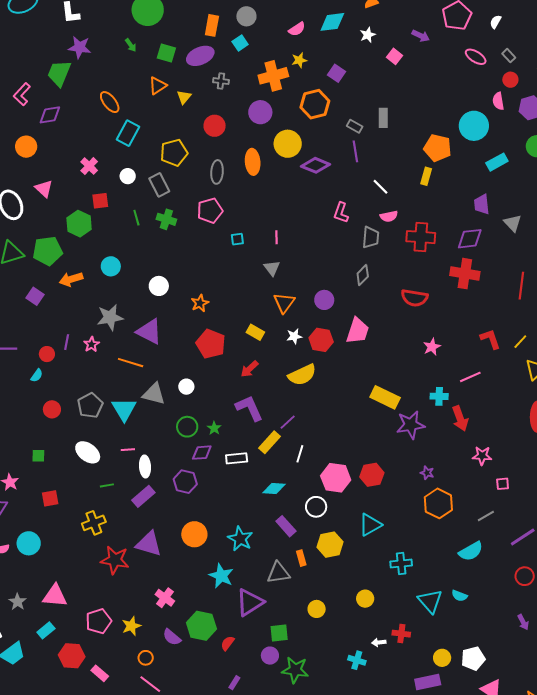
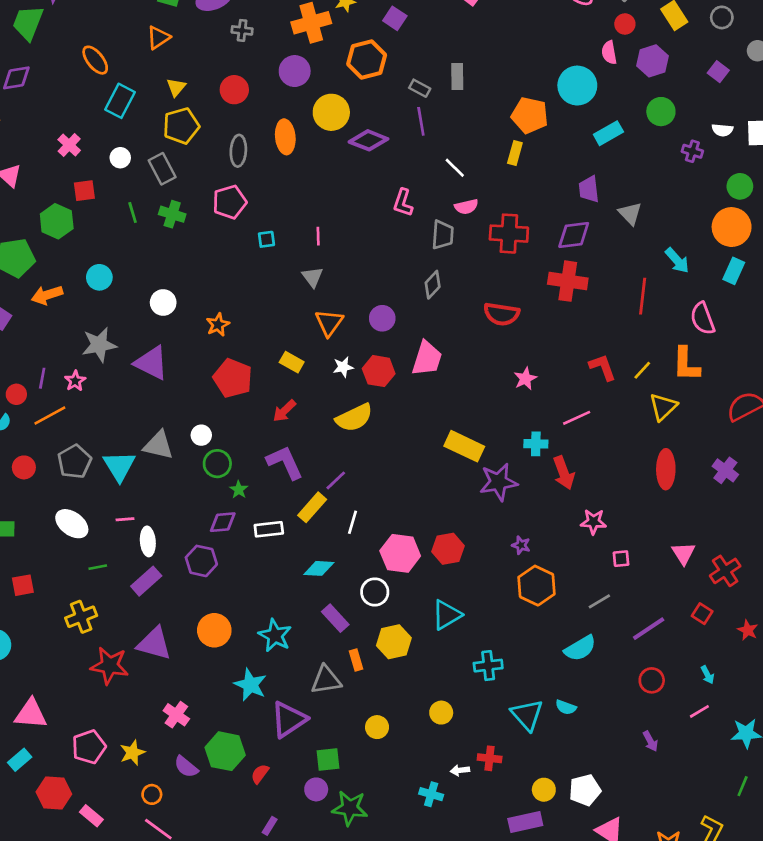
yellow triangle: (184, 97) -> (176, 87), moved
orange line: (131, 363) -> (50, 416), moved, turned -45
green circle: (187, 427) -> (217, 464), moved

